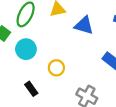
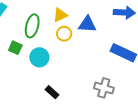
yellow circle: (56, 68) -> (64, 34), moved

